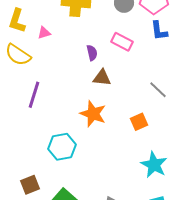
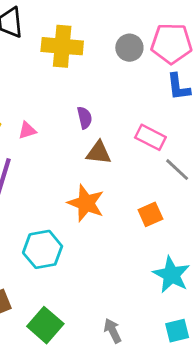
pink triangle: (44, 33) -> (27, 130), moved
pink rectangle: (122, 42) -> (150, 137), moved

